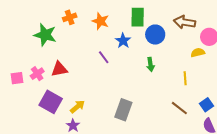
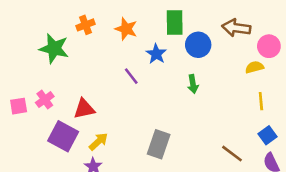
red triangle: (59, 69) -> (84, 109), moved
yellow line: (185, 78) -> (261, 101), moved
brown line: (179, 108) -> (232, 154), moved

